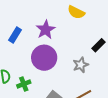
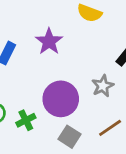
purple circle: (44, 58) -> (61, 99), moved

